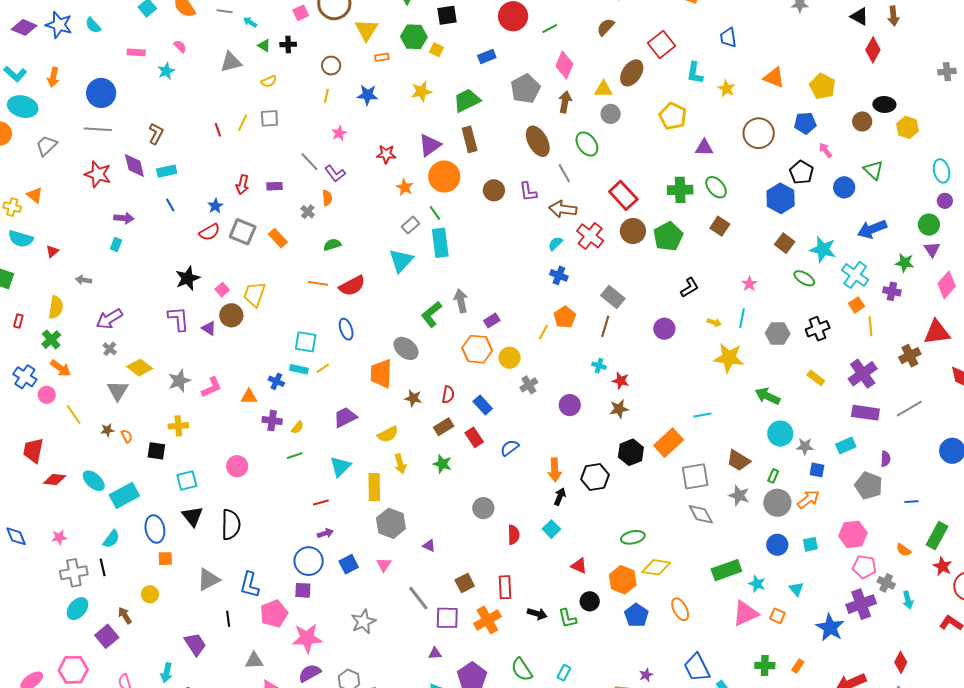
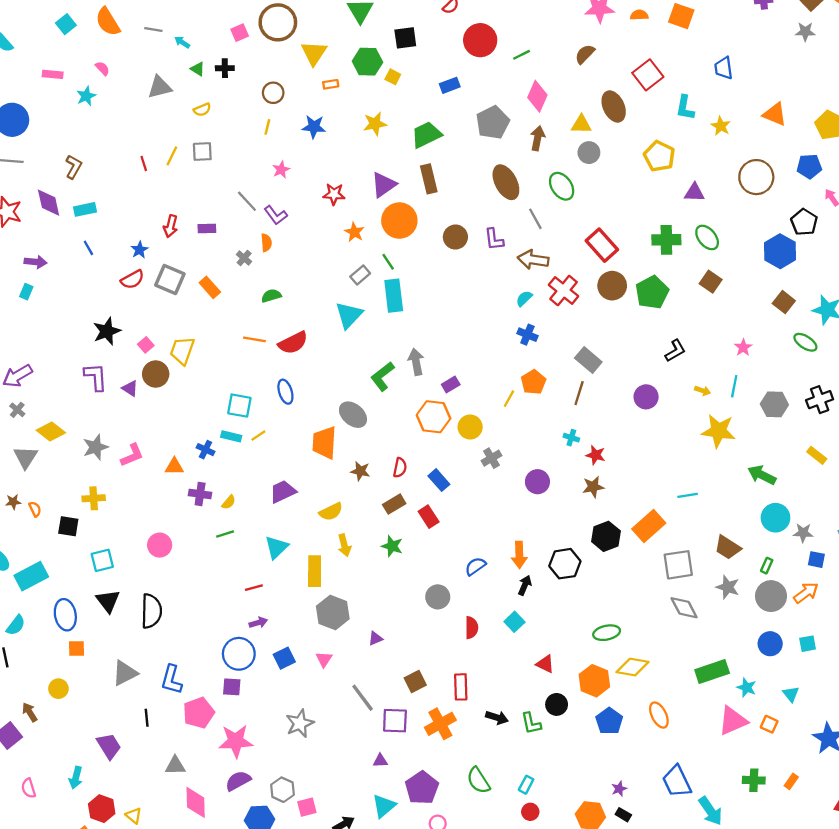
brown ellipse: (632, 73) -> (614, 106), turned -60
blue semicircle: (510, 448) -> (475, 566), moved
purple triangle: (429, 546) -> (375, 638), turned -48

